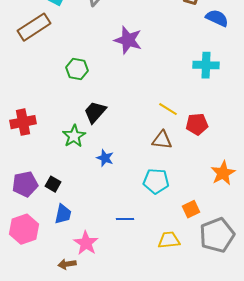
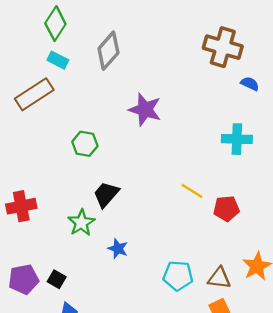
blue semicircle: (217, 18) -> (250, 84), size x0.7
brown triangle: (162, 140) -> (219, 278), moved

